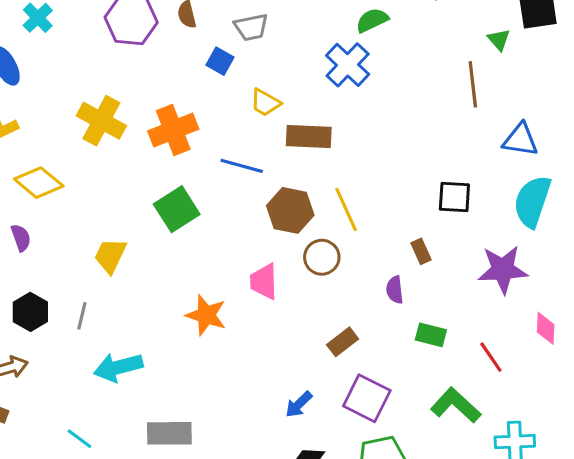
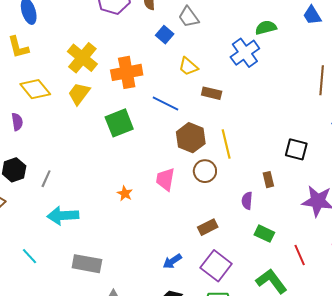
gray trapezoid: (251, 27) -> (189, 17), turned 55
brown rectangle: (309, 137) -> (212, 93), size x0.7
yellow trapezoid: (110, 256) -> (79, 94), moved
orange star: (206, 315) -> (125, 193), size x0.6

